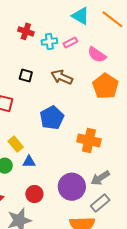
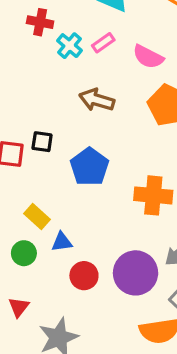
red cross: (26, 31) -> (40, 22), moved
cyan cross: (49, 42) -> (70, 46), turned -35
black square: (26, 75) -> (42, 142), moved
red circle: (34, 194) -> (84, 276), moved

